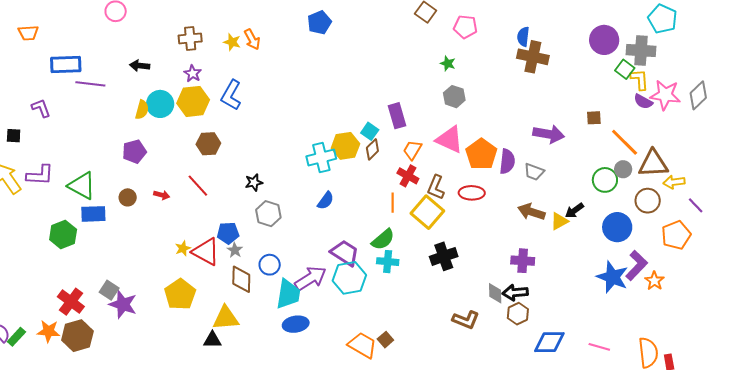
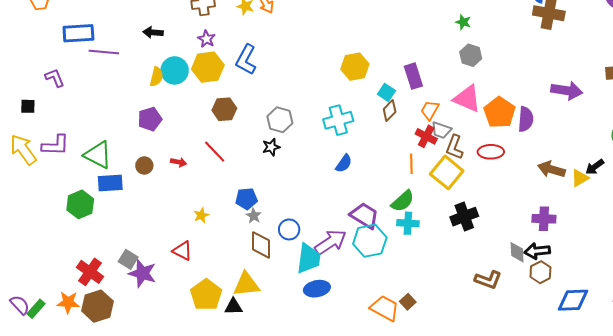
yellow hexagon: (345, 146) -> (355, 67), moved
gray trapezoid: (534, 172) -> (441, 130), moved
gray hexagon: (268, 214) -> (280, 120), moved
red triangle: (206, 252) -> (182, 251), moved, size x0.7
yellow pentagon: (180, 294) -> (206, 295), moved

